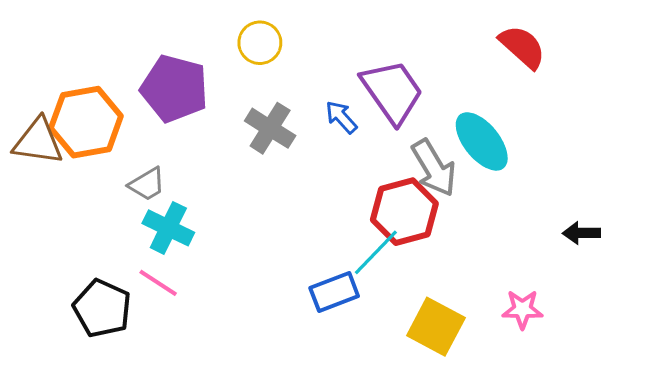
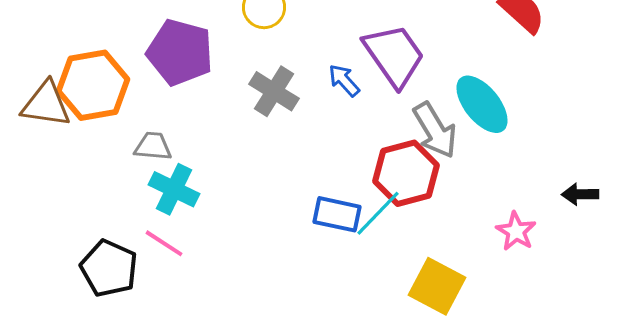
gray trapezoid: (147, 184) -> (153, 146), turned -144
blue rectangle: (334, 292) -> (337, 214), moved, turned 33
pink star: (522, 309) -> (516, 231), moved, turned 30

